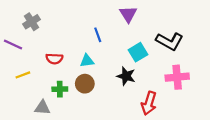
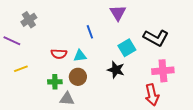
red semicircle: (54, 59) -> (59, 54), moved
red arrow: (149, 103) -> (152, 95), moved, turned -30
gray triangle: (42, 108) -> (67, 99), moved

